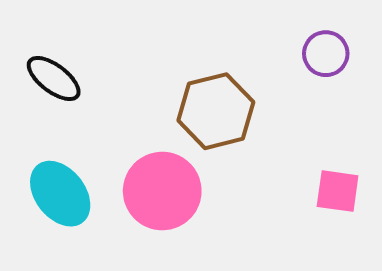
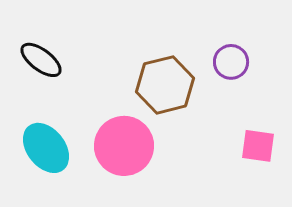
purple circle: (326, 54) -> (231, 62), moved

